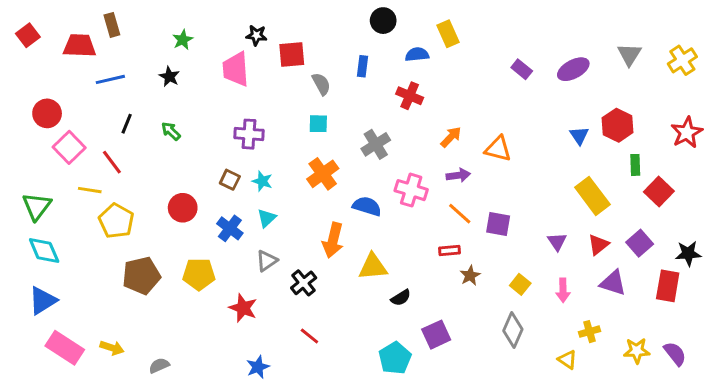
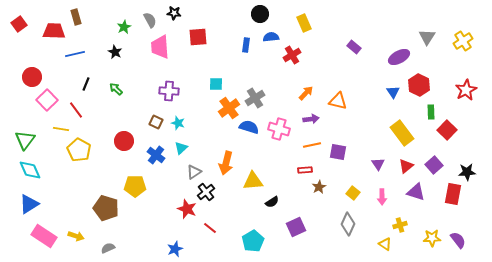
black star: (256, 35) -> (174, 13), moved
blue semicircle: (417, 54) -> (271, 37), moved
purple ellipse: (573, 69) -> (399, 57), moved
gray semicircle: (321, 84) -> (150, 20), moved
red cross: (410, 96) -> (292, 55), moved, turned 36
orange cross: (323, 174) -> (229, 108), moved
blue semicircle: (367, 206) -> (249, 127), moved
orange line: (460, 214) -> (312, 145), turned -54
gray triangle: (267, 261) -> (194, 172), moved
brown pentagon: (141, 276) -> (106, 208), moved, turned 30
red star: (243, 308) -> (187, 209), moved
cyan pentagon: (395, 358) -> (253, 241), moved

